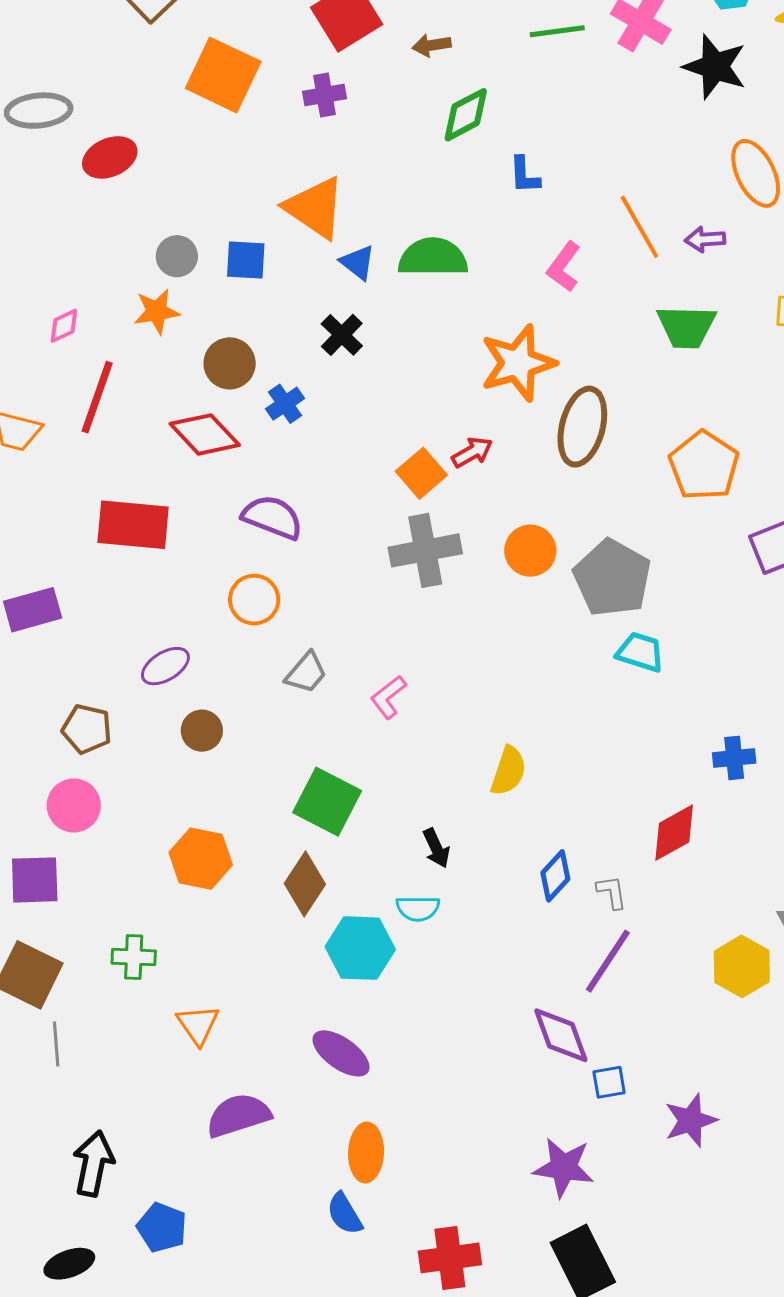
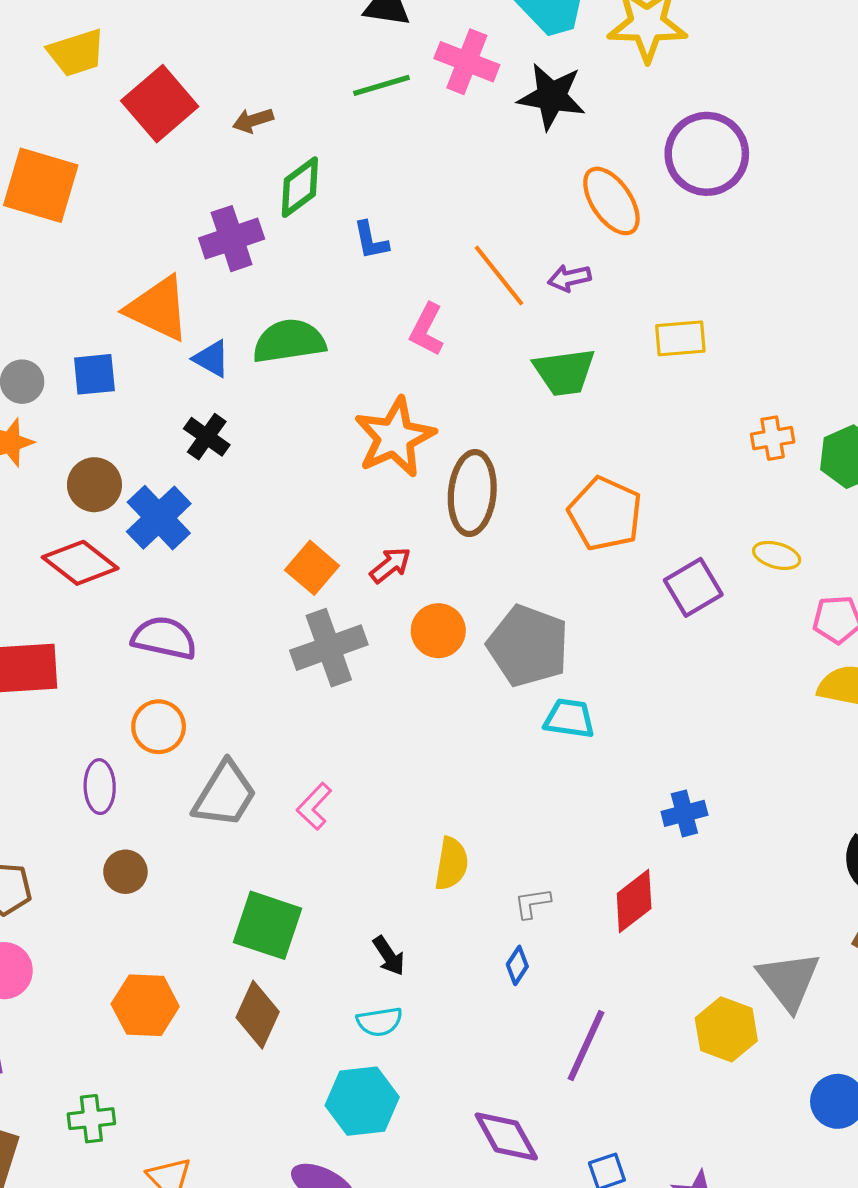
purple cross: (324, 95) -> (232, 239), moved, size x1.4
blue cross: (285, 404) -> (159, 518), size x1.6
red arrow: (472, 452) -> (390, 565), moved
purple ellipse: (165, 666) -> (100, 787), moved, turned -51
gray trapezoid: (306, 673) -> (225, 794), size x1.5
blue diamond: (555, 876) -> (517, 965), size x0.7
gray L-shape: (612, 892) -> (532, 903), moved, turned -81
cyan hexagon: (360, 948) -> (362, 1101), moved
purple diamond: (561, 1035) -> (506, 1136), moved

